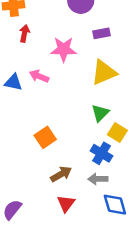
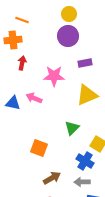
green triangle: (100, 113) -> (72, 128), moved
orange square: (45, 137) -> (39, 148), turned -36

